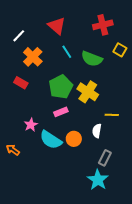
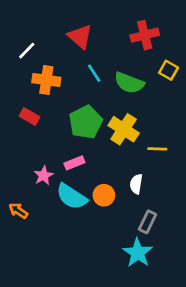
orange cross: (33, 57) -> (46, 80), turned -36
pink rectangle: (61, 112) -> (74, 163), moved
yellow line: (112, 115) -> (157, 149), moved

